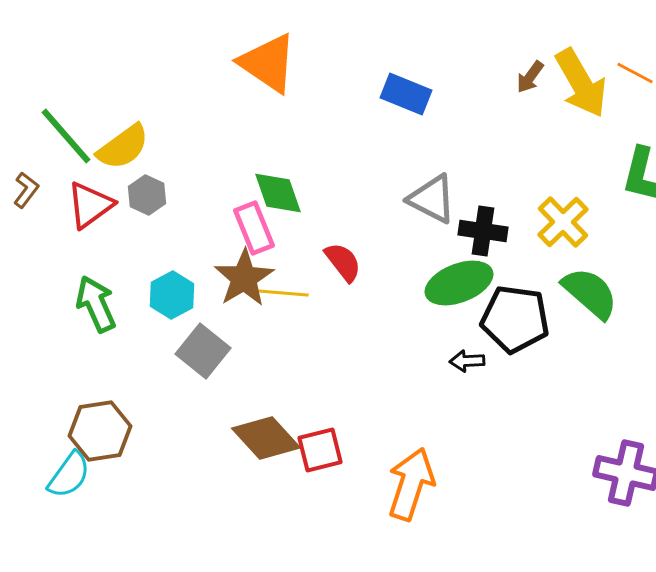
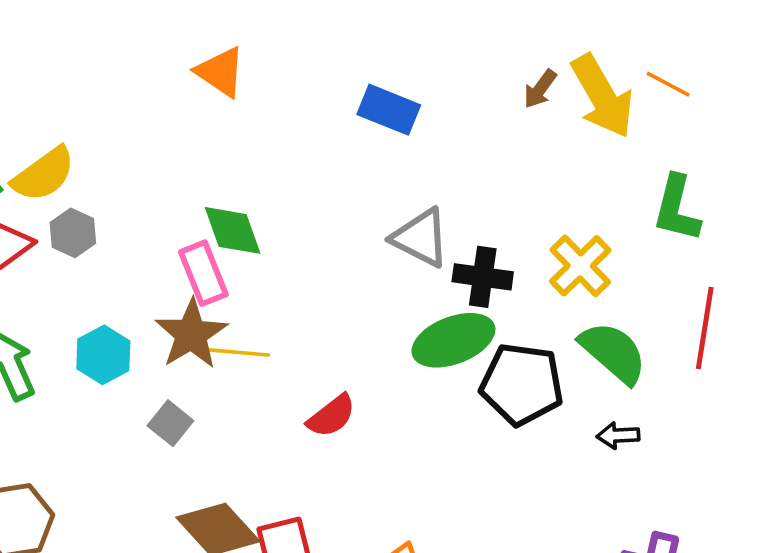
orange triangle: (268, 63) -> (220, 72), size x0.7
red semicircle: (343, 262) -> (331, 416), moved, turned 90
gray square: (203, 351) -> (170, 423), moved, size x0.7
black arrow: (467, 361) -> (618, 435), moved

